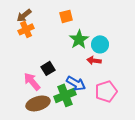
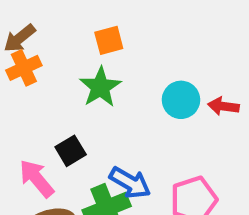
green star: (79, 39) -> (100, 87), moved
red arrow: (94, 60) -> (223, 106), moved

